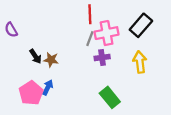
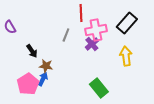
gray line: (90, 39) -> (66, 35), moved
purple cross: (102, 58) -> (92, 44), moved, turned -32
brown star: (51, 60) -> (46, 66), moved

